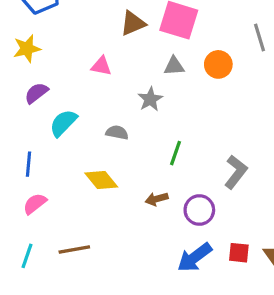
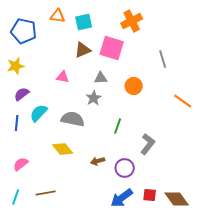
orange circle: (218, 64) -> (134, 86), moved
gray triangle: (174, 66) -> (101, 78), moved
gray semicircle: (117, 132) -> (73, 119), size x1.6
green line: (176, 153) -> (118, 126), moved
blue line: (28, 164) -> (17, 123), moved

